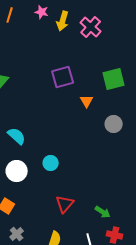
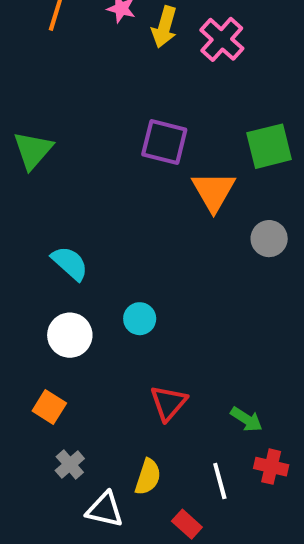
purple square: (63, 77) -> (164, 142), turned 30
orange triangle: (87, 101) -> (214, 191), size x1.6

